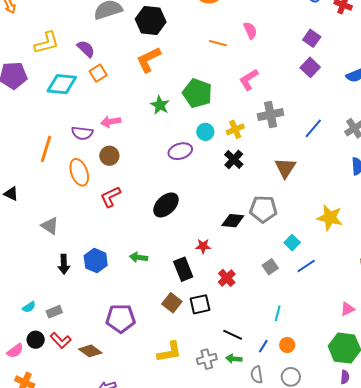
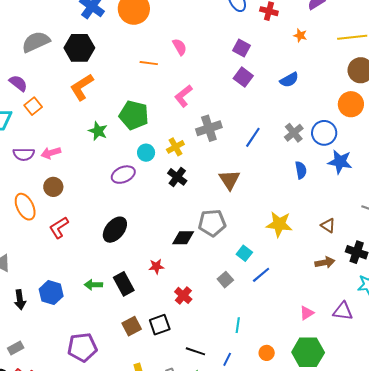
purple semicircle: (82, 133) -> (24, 154), moved
black rectangle: (183, 269) -> (124, 284), moved
brown square: (172, 303) -> (132, 326), turned 30
orange circle: (287, 345) -> (267, 353), moved

